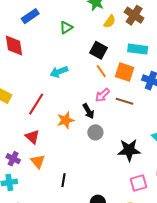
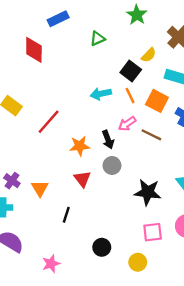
yellow semicircle: (110, 22) -> (149, 55), moved
cyan arrow: (59, 72) -> (101, 94), moved
red triangle: (32, 137) -> (82, 179), moved

